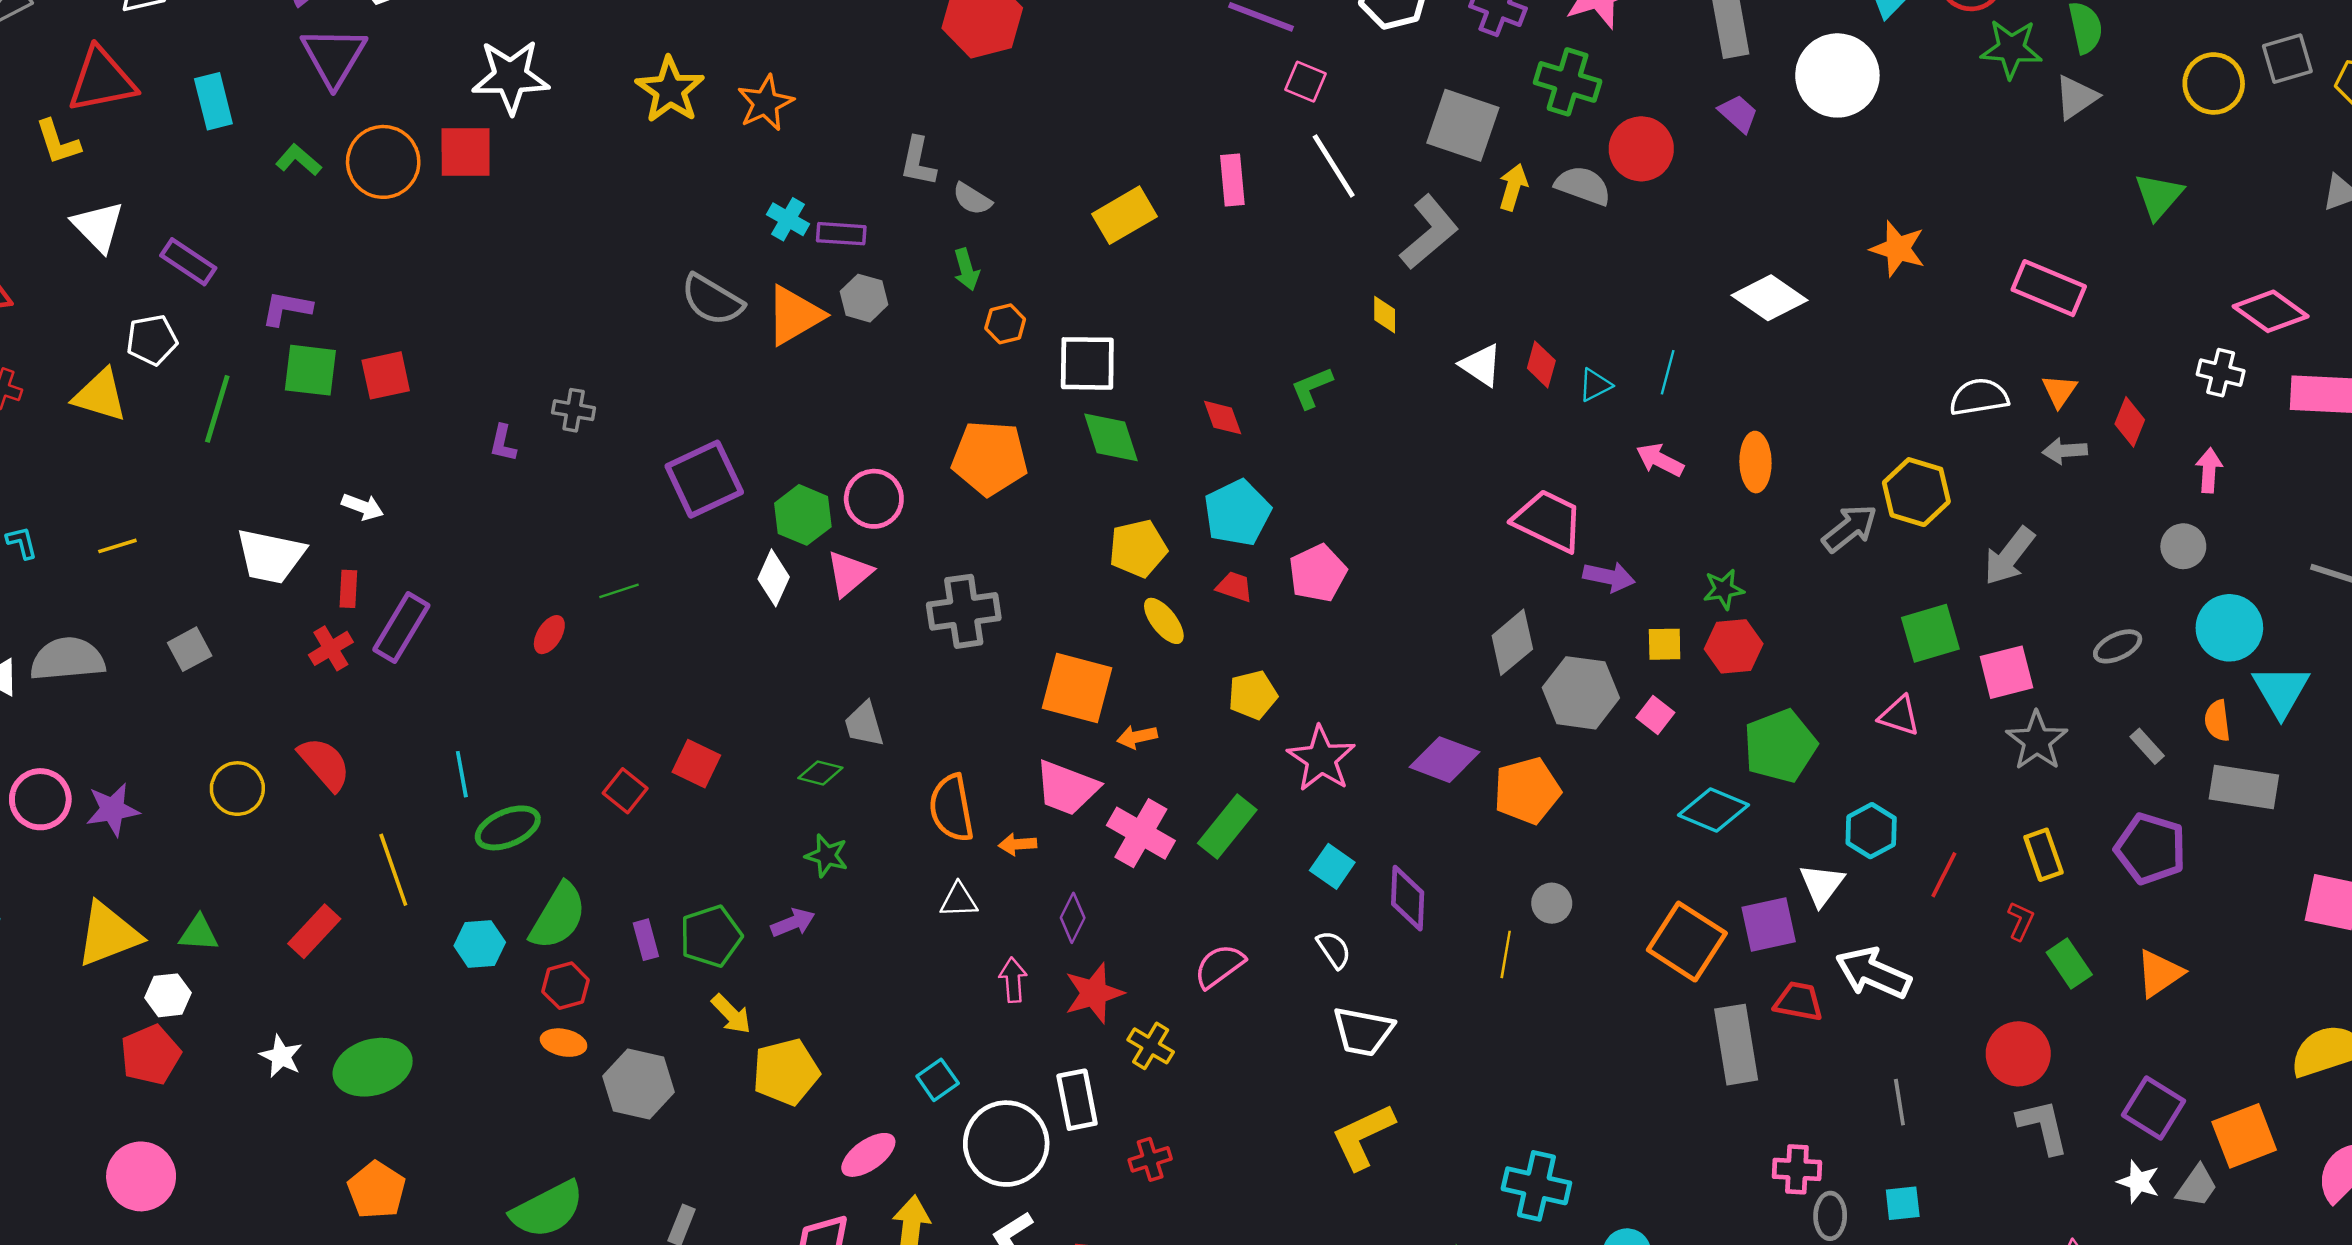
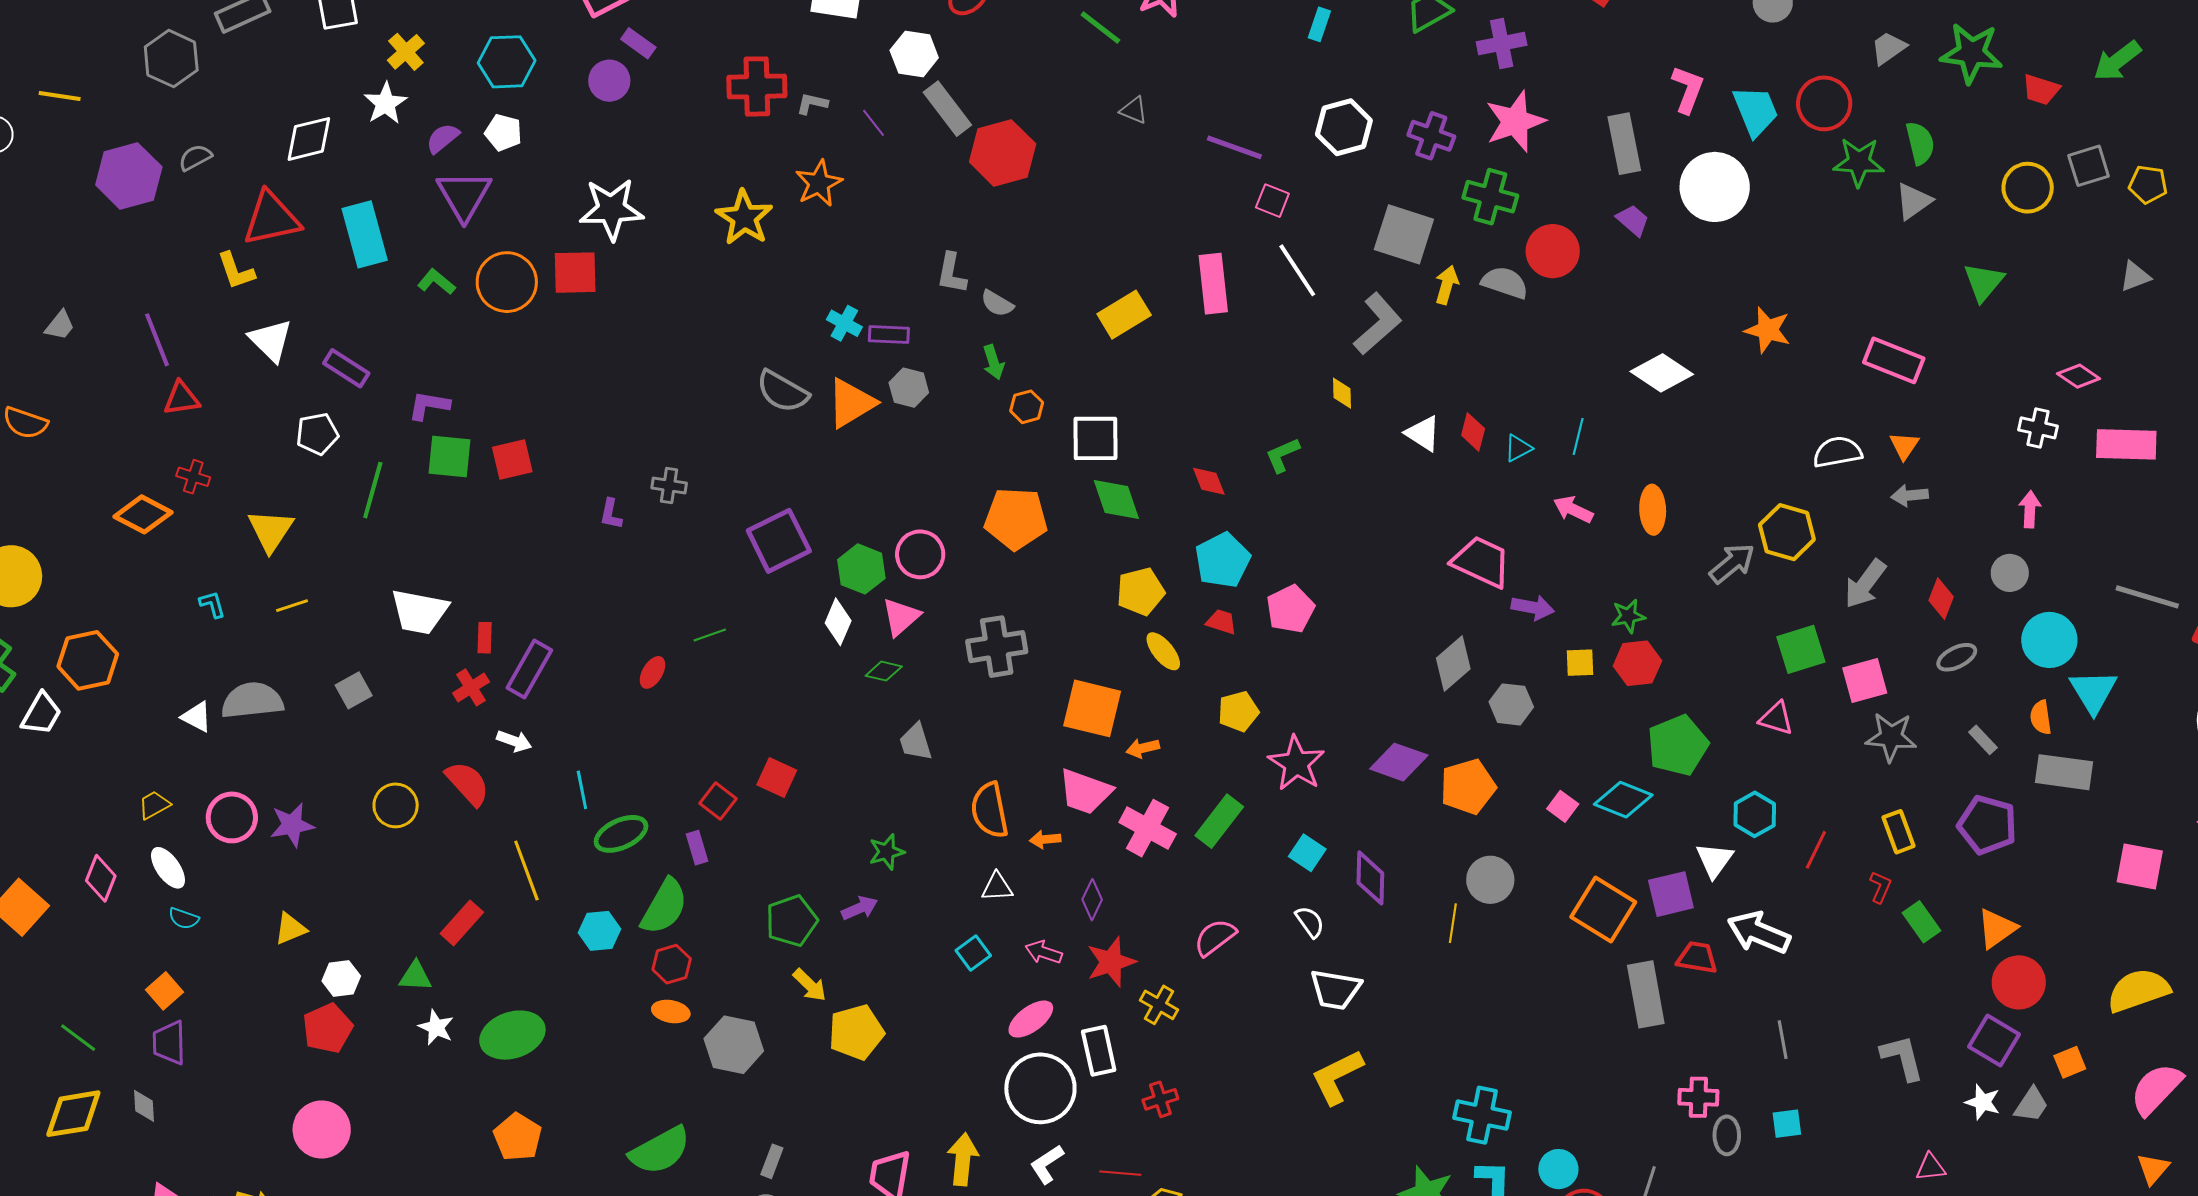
cyan rectangle: (213, 101) -> (365, 234), size x1.4
orange star: (765, 103) -> (819, 183), moved
pink rectangle: (1232, 180) -> (1213, 284), size x1.4
pink diamond: (2271, 311) -> (2079, 376), size x0.7
yellow triangle: (100, 395) -> (271, 531), moved, turned 48
red diamond: (2130, 422) -> (1941, 599), moved
white arrow: (363, 507) -> (514, 741), moved
gray hexagon: (1581, 693) -> (1511, 704), size x0.7
pink square: (1655, 715) -> (1563, 806), moved
gray star: (2037, 741) -> (1891, 737), turned -30
green diamond: (820, 773) -> (884, 671), moved
green star: (827, 856) -> (887, 852), turned -30
gray circle: (1552, 903) -> (1490, 880), size x1.4
green triangle: (199, 933) -> (415, 976), moved
yellow triangle: (108, 934) -> (290, 929), size x0.6
purple rectangle: (646, 940) -> (697, 848), moved
pink arrow: (1013, 980) -> (1044, 952), turned -66
red circle: (2018, 1054) -> (2019, 982), moved
cyan square: (938, 1080) -> (973, 953), moved
orange square: (2244, 1136) -> (2070, 1062), size x0.6
pink ellipse: (868, 1155) -> (1031, 1019), moved

